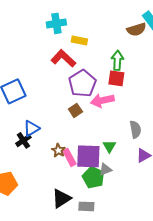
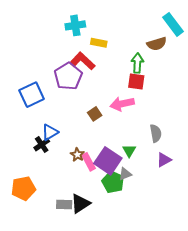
brown semicircle: (136, 29) -> (157, 44), moved
purple pentagon: (82, 83) -> (68, 76), moved
purple square: (88, 156) -> (108, 161), turned 32
gray rectangle: (86, 206) -> (64, 205), moved

